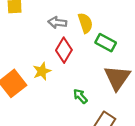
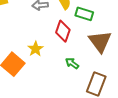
red diamond: (64, 50) -> (63, 31), moved

